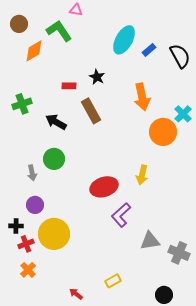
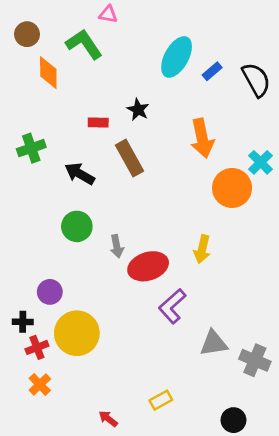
orange diamond: (34, 51) -> (48, 73), turned -60
gray arrow: (32, 173) -> (117, 246), moved

